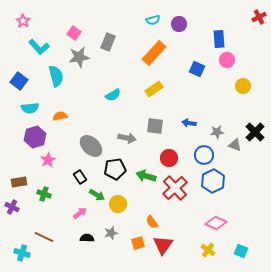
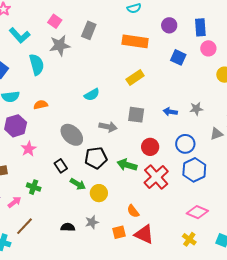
purple circle: (179, 24) -> (169, 25), moved
orange rectangle: (154, 53) -> (135, 41), turned 55
cyan semicircle: (113, 95) -> (92, 95), moved
gray star: (217, 132) -> (196, 109), moved
gray triangle: (235, 145) -> (216, 134), turned -40
green cross: (44, 194) -> (34, 187), moved
pink arrow: (80, 213) -> (15, 202), moved
brown line: (44, 237) -> (25, 226), turned -72
red triangle: (163, 245) -> (144, 234), turned -40

